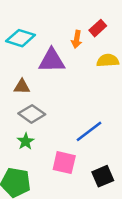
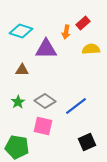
gray diamond: (32, 114) -> (45, 101), moved
green star: (26, 141) -> (18, 102), moved
pink square: (64, 163) -> (43, 126), moved

